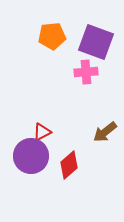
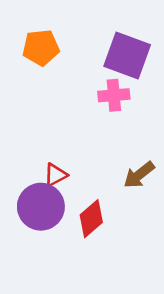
orange pentagon: (52, 36) -> (41, 48), moved

